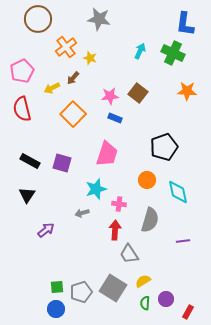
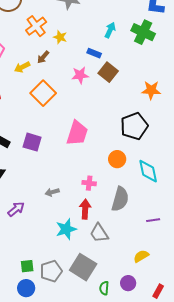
orange star: (187, 91) -> (151, 90), moved
blue rectangle: (115, 118) -> (94, 53), moved
cyan star: (96, 189) -> (66, 229), moved
yellow semicircle: (143, 281) -> (141, 256), moved
purple circle: (166, 299) -> (128, 283), moved
green semicircle: (145, 303) -> (104, 288), moved

